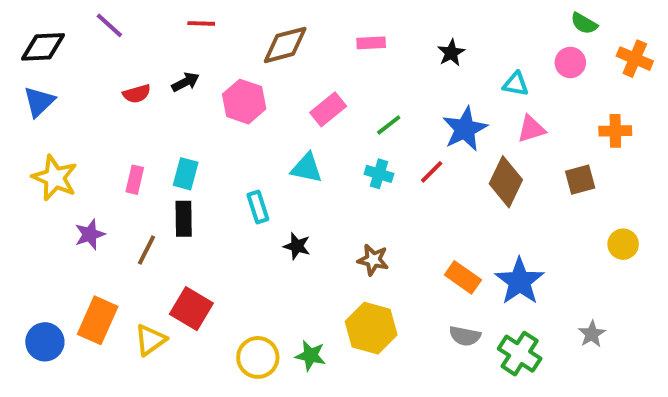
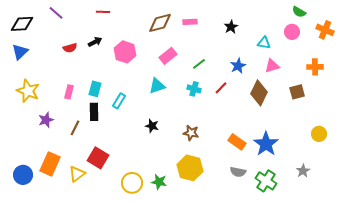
brown diamond: (285, 45) -> (160, 23), moved
blue star: (465, 129) -> (238, 66), size x0.7
cyan triangle: (307, 168) -> (157, 86), turned -30
cyan rectangle: (258, 207) -> (119, 101), moved, turned 49
yellow circle: (623, 244) -> (319, 134), moved

